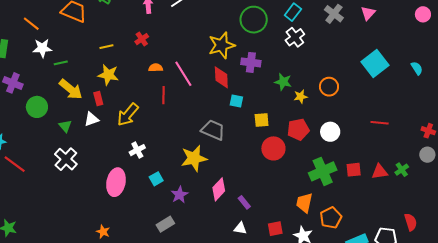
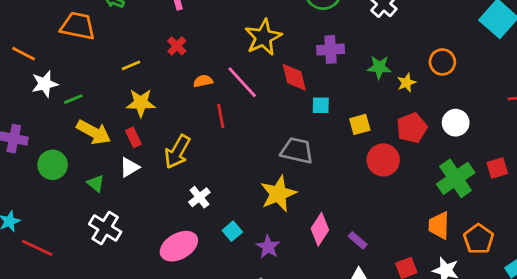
yellow star: (222, 45) -> (263, 37), moved
pink ellipse: (116, 182) -> (179, 246), turned 60

